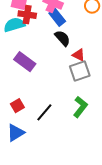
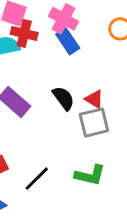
black semicircle: (62, 38) -> (63, 98), moved
green L-shape: (80, 107) -> (90, 175), turned 60

